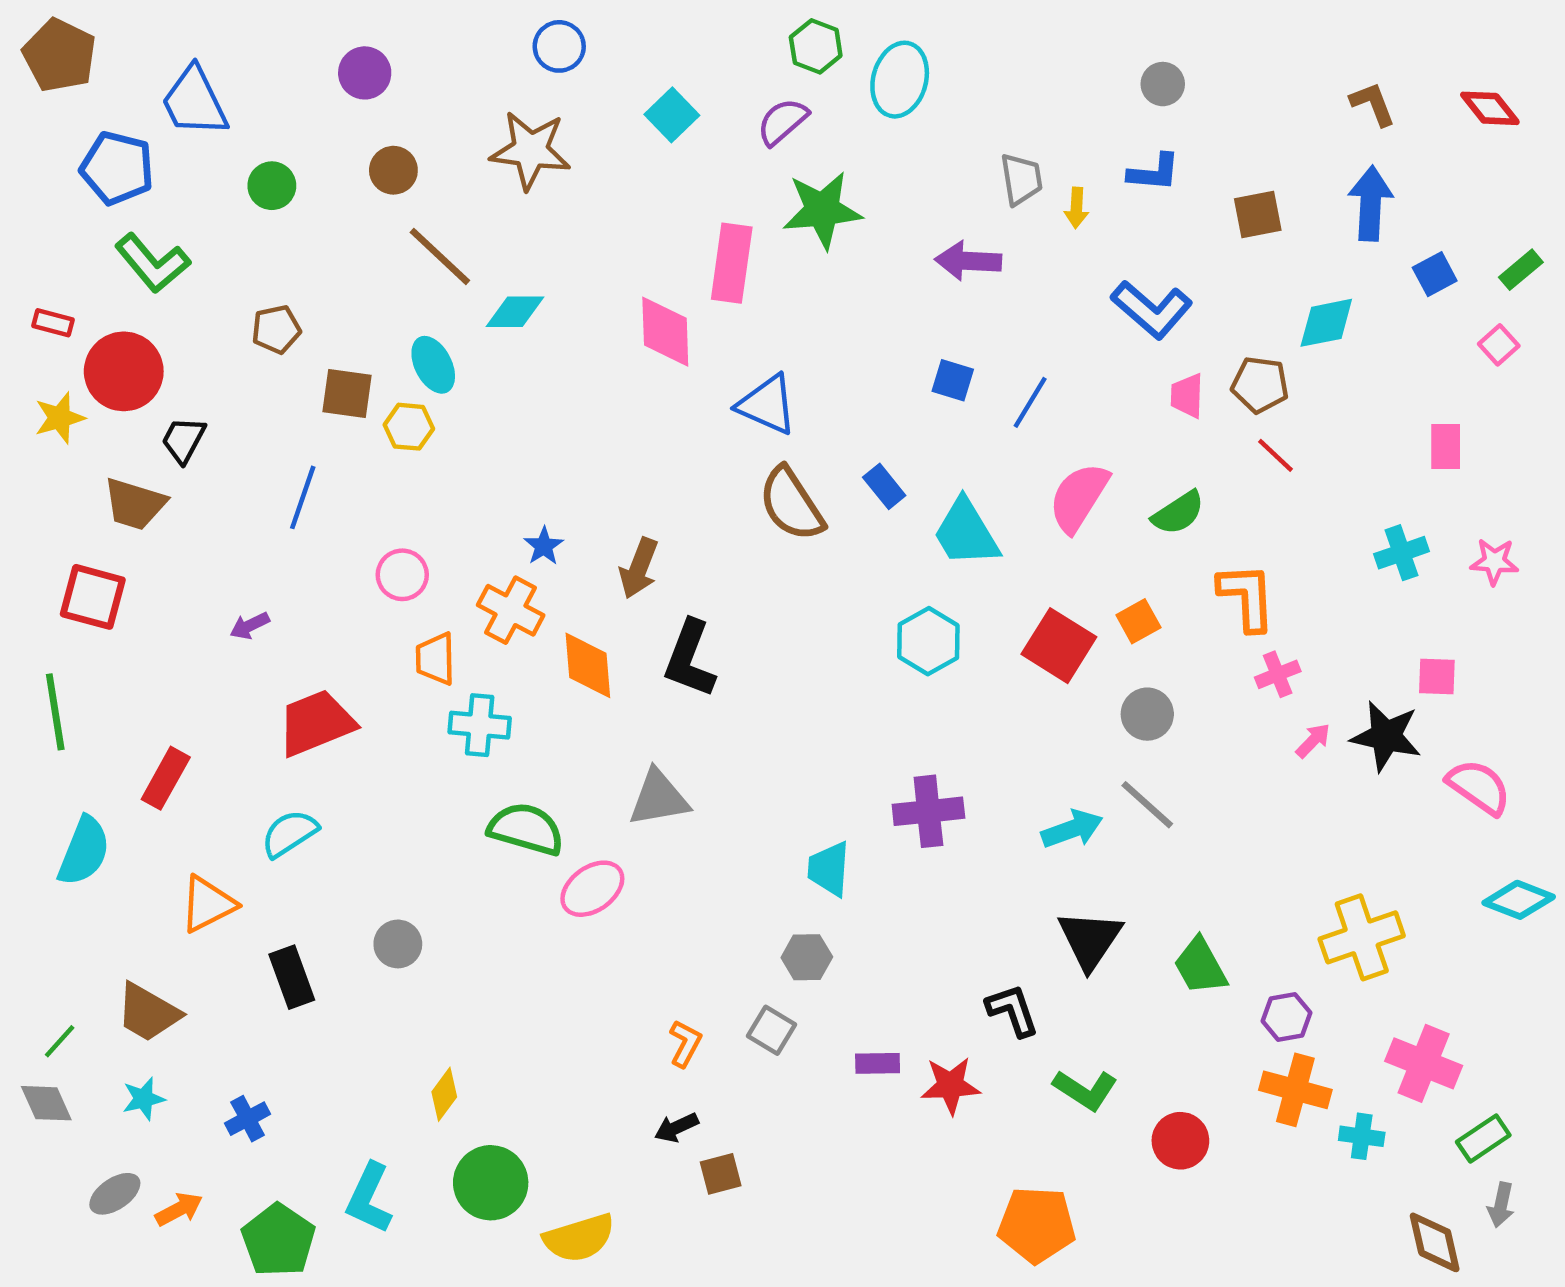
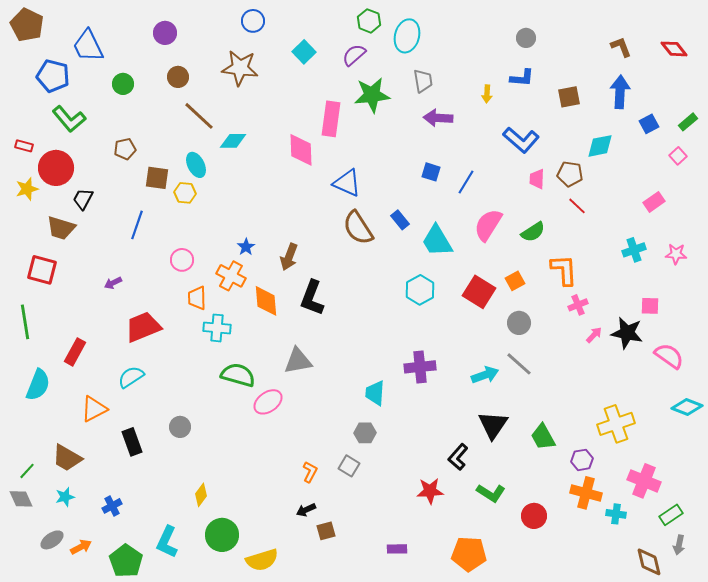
gray trapezoid: (1021, 179) -> (423, 81), moved
pink rectangle: (1446, 447) -> (654, 202), turned 55
black L-shape: (1012, 1010) -> (458, 457), turned -120
purple rectangle: (878, 1063) -> (397, 549), moved

